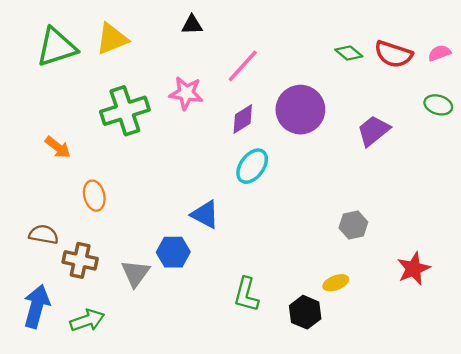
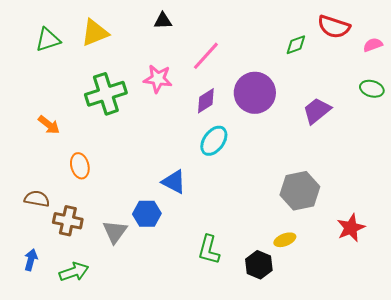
green triangle: (57, 47) -> (48, 40), size x0.7
green diamond: (349, 53) -> (296, 45), turned -60
red semicircle: (393, 54) -> (334, 27), moved
gray hexagon: (353, 225) -> (300, 191), size x1.6
blue arrow: (37, 306) -> (31, 260), size x0.6

